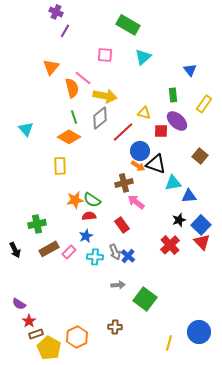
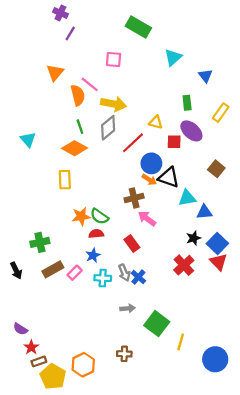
cyan triangle: (143, 57) -> (173, 57), moved
yellow line: (169, 343) -> (181, 342), moved

